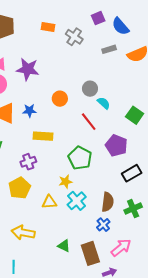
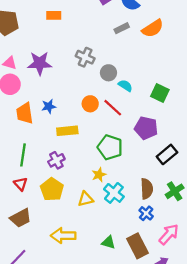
gray cross: (74, 37) -> (85, 57), moved
orange circle: (60, 99) -> (90, 104), moved

